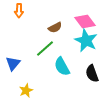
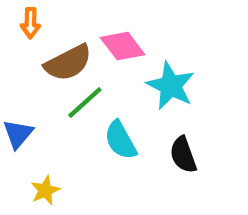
pink diamond: (85, 22) -> (123, 46), moved
brown semicircle: (55, 28) -> (68, 63), moved, size x1.6

